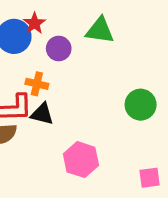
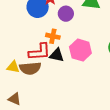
pink hexagon: (81, 160) -> (80, 50), moved

